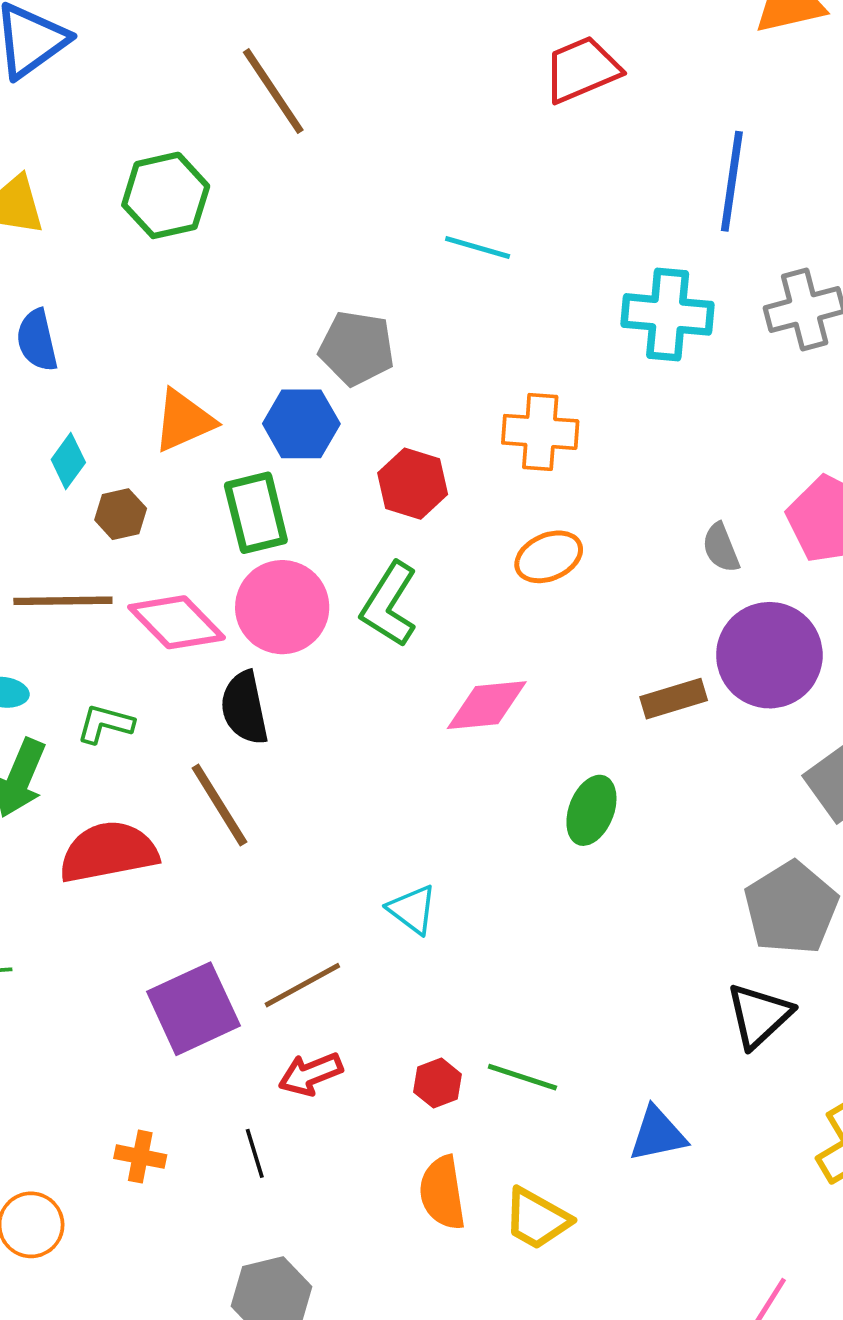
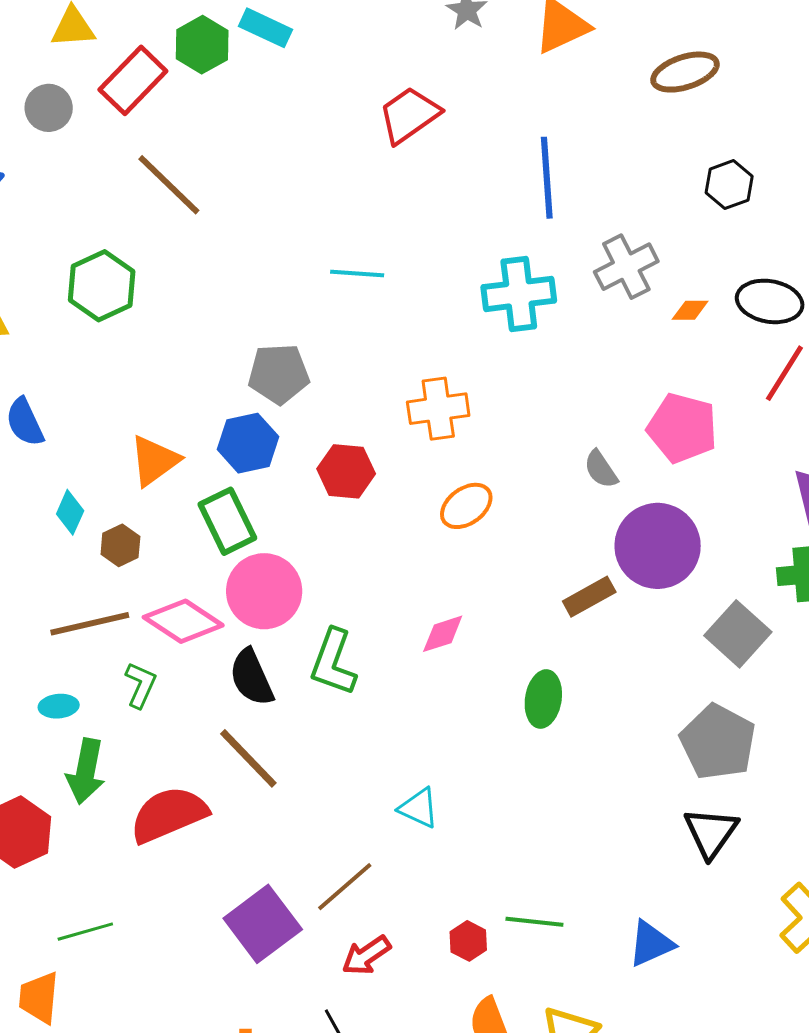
green L-shape: (389, 604) -> (333, 662), moved
pink diamond: (487, 705) -> (443, 634), size x0.7
green L-shape: (105, 724) -> (141, 685), moved, turned 111

